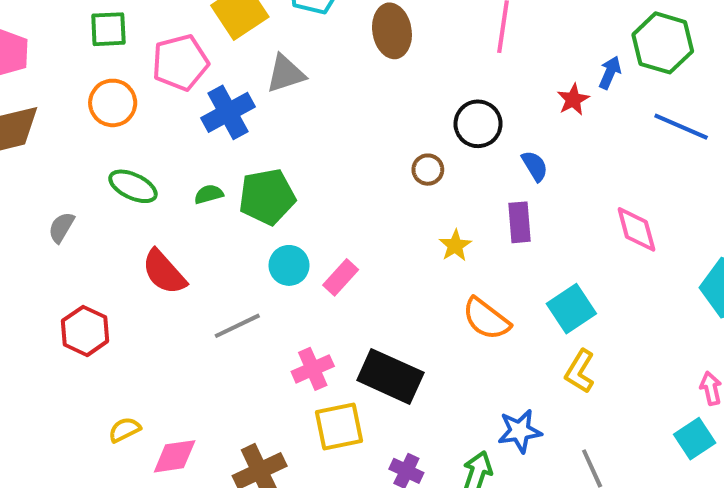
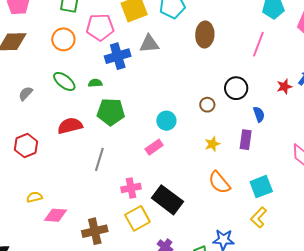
green semicircle: (209, 194) -> (95, 83), moved
green pentagon: (267, 197) -> (111, 112), moved
cyan circle: (289, 265) -> (166, 121), moved
red semicircle: (164, 272) -> (70, 126), turned 105
gray line: (237, 326) -> (99, 159), turned -60
yellow square: (339, 426) -> (137, 218), turned -30

